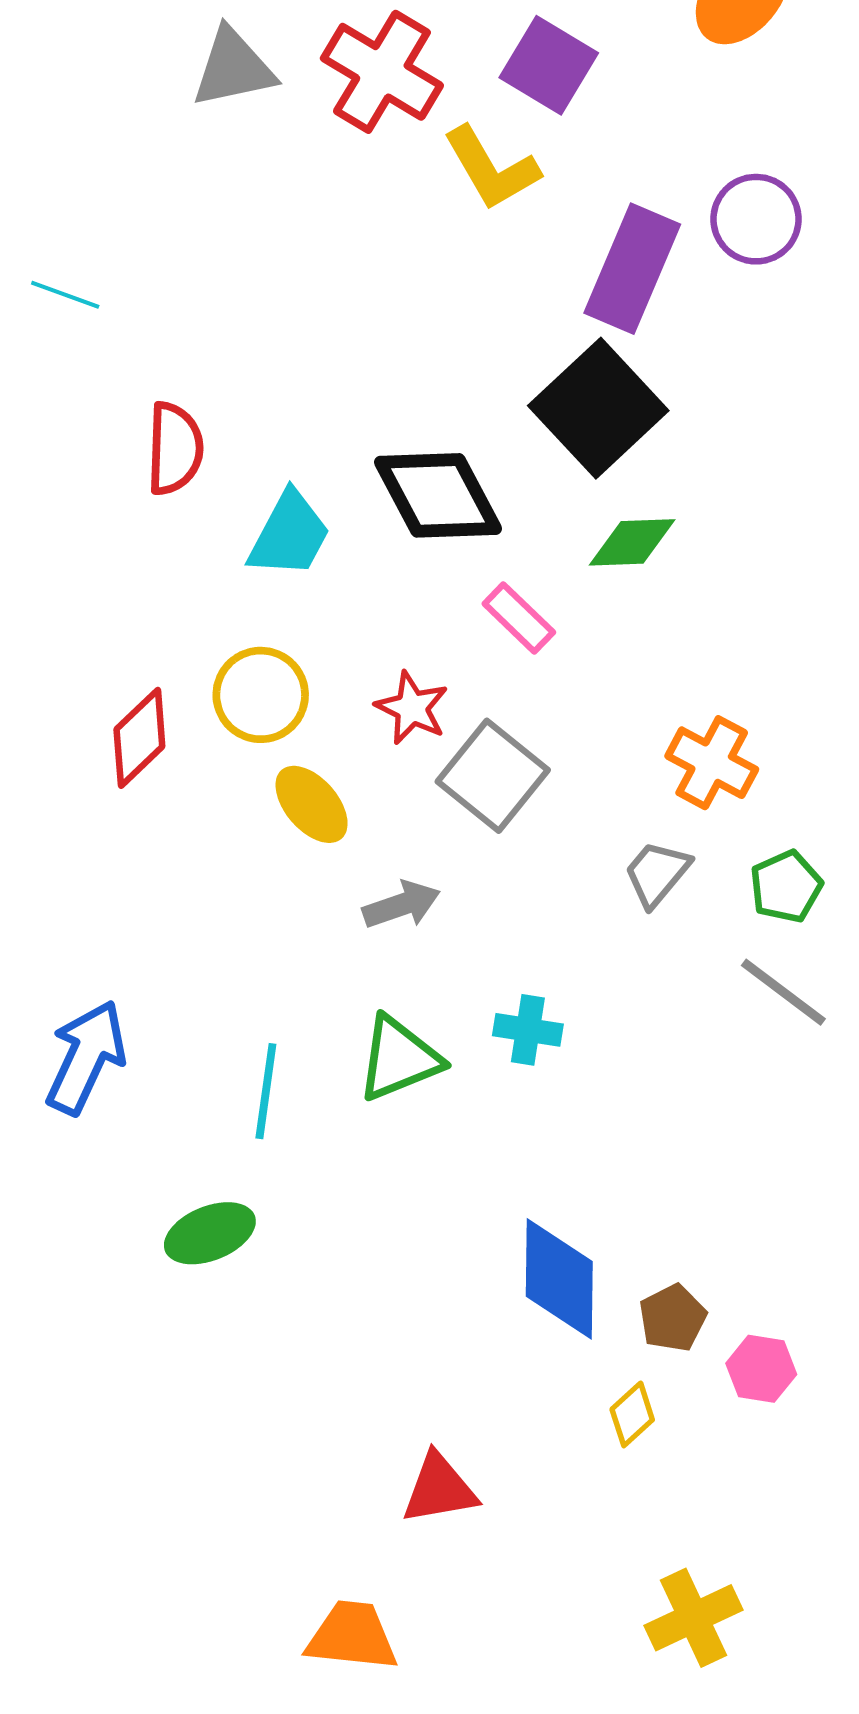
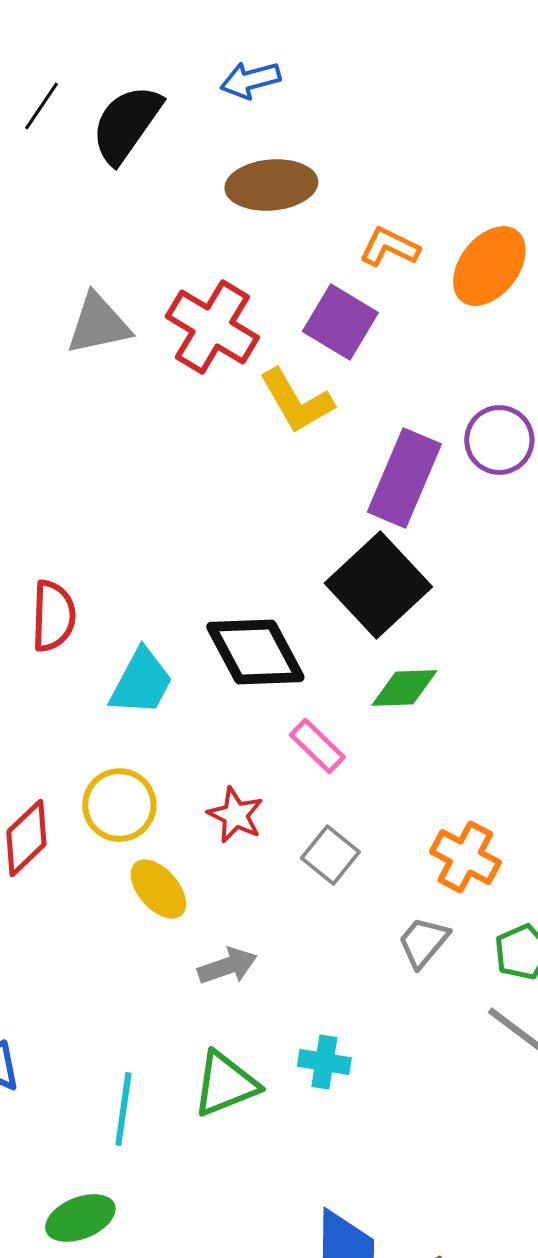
gray square: (493, 776) -> (330, 855), moved, size x0.7

